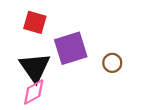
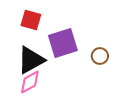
black triangle: (35, 67) -> (31, 60), turned 36

